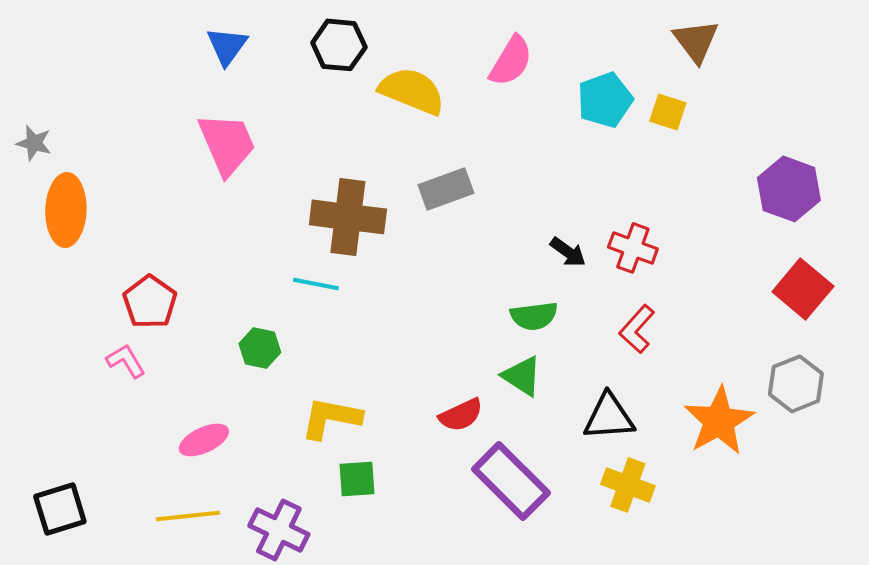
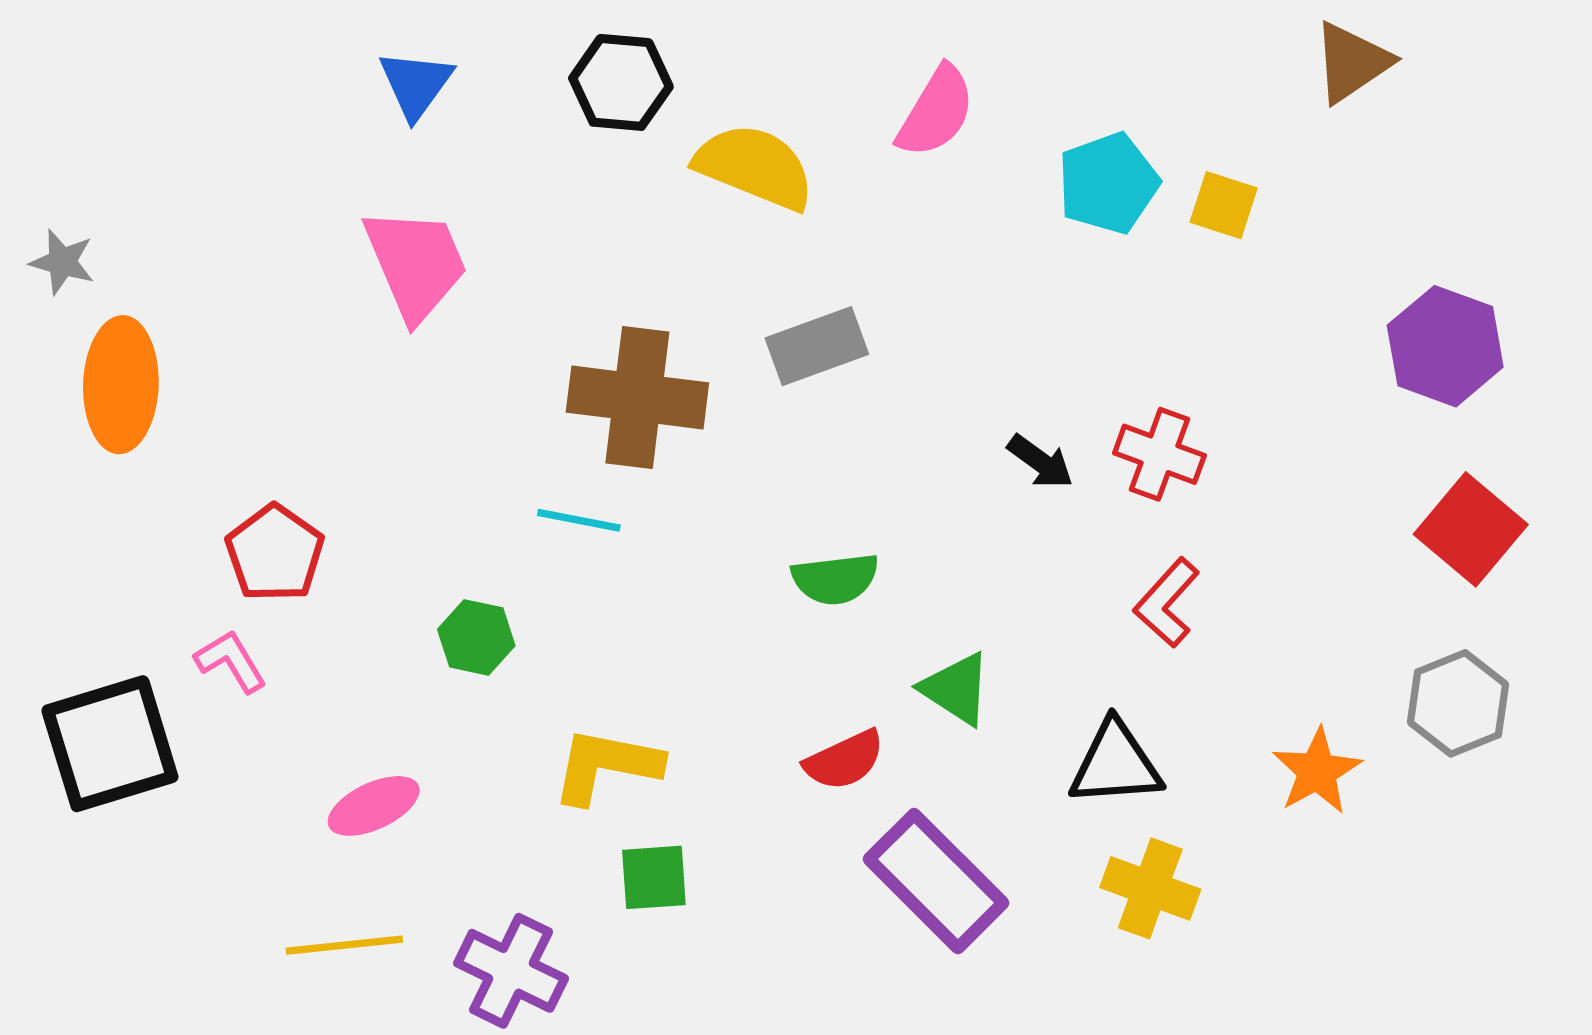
brown triangle: (696, 41) -> (1352, 62), moved, turned 33
green semicircle: (534, 316) -> (835, 579), moved
orange star: (719, 421) -> (1317, 771), size x0.7
black square: (60, 509) -> (110, 744), moved, size x1.4

